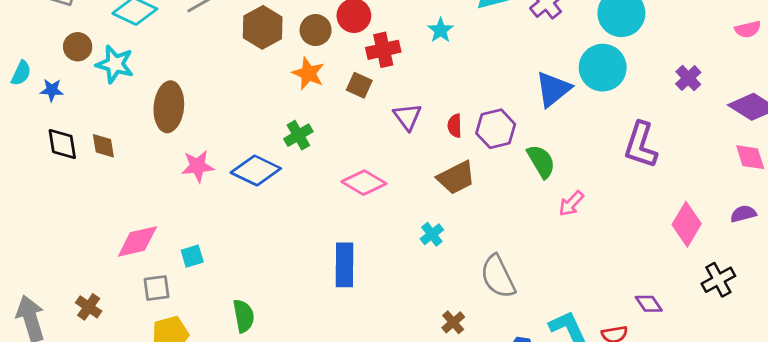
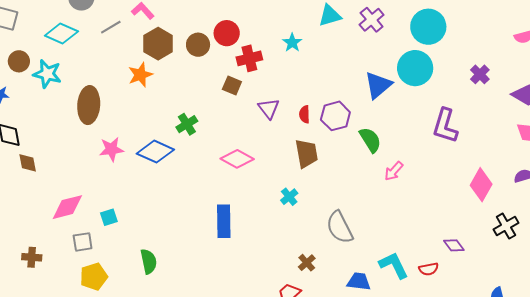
orange star: (308, 73) -> (140, 75), moved, turned 30
brown diamond: (103, 146) -> (28, 163), moved
brown trapezoid: (456, 178) -> (306, 154), turned -72
brown cross: (89, 307) -> (32, 257), turned -30

